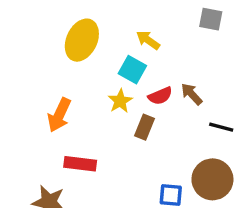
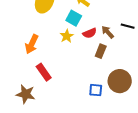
brown rectangle: (145, 127) -> (101, 51), moved
black line: (221, 127) -> (128, 26), moved
red rectangle: (80, 164) -> (44, 72), turned 48

